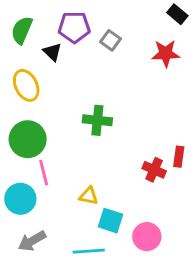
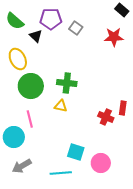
green semicircle: (22, 30) -> (15, 21), turned -72
green circle: (28, 139) -> (31, 86), moved
yellow triangle: (89, 196) -> (61, 106), moved

